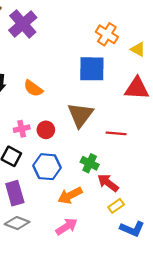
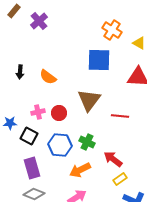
purple cross: (23, 24) -> (39, 21), size x0.7
green cross: (90, 163) -> (87, 142), moved

